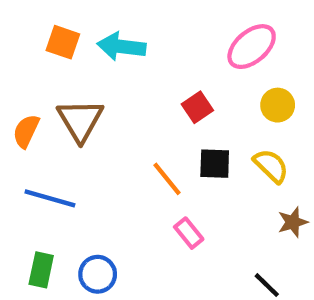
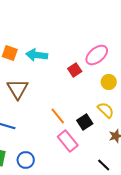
red square: (197, 107) -> (75, 70), moved
black square: (215, 164) -> (85, 122), moved, turned -35
pink rectangle: (189, 233) -> (68, 141), size x1.5

